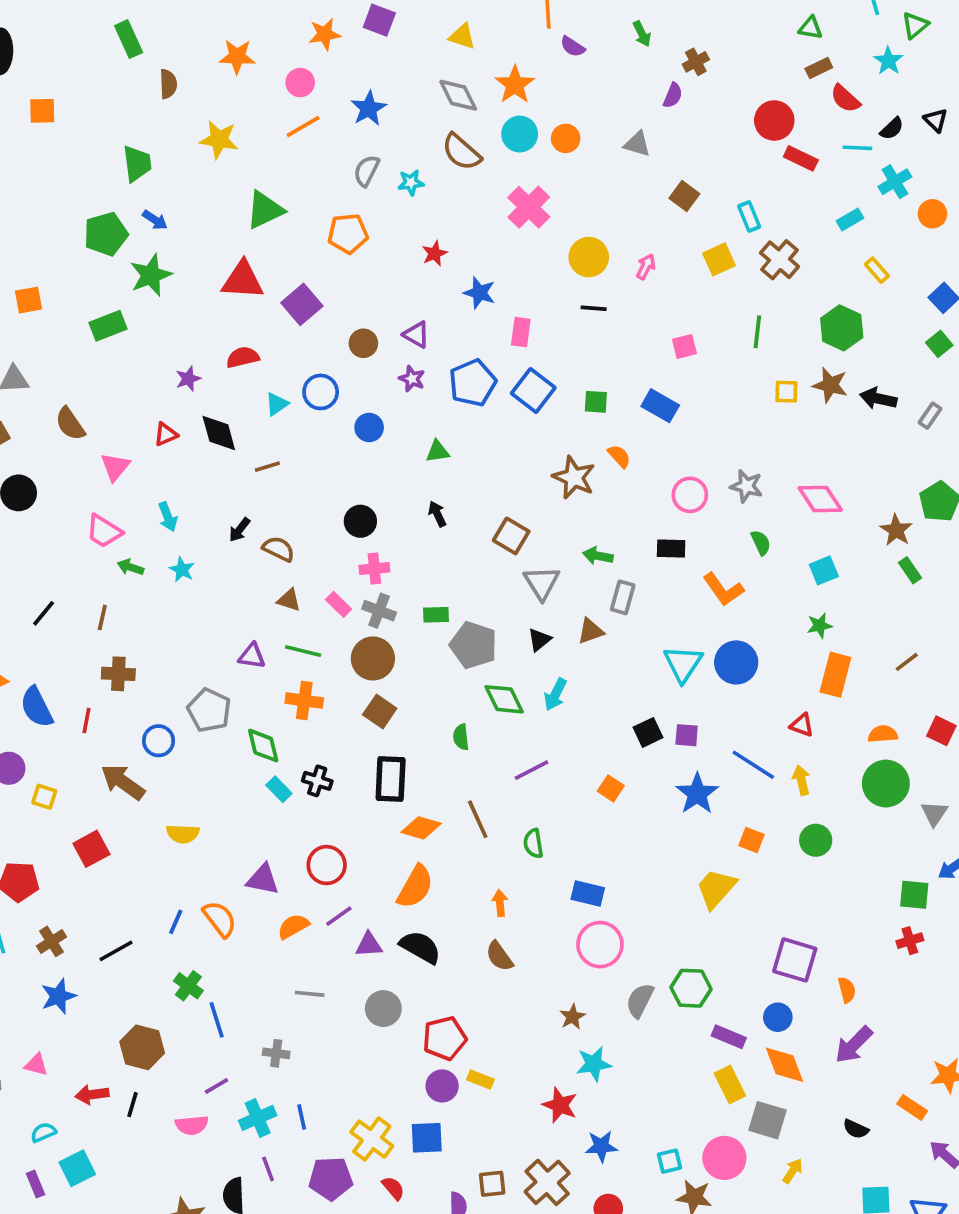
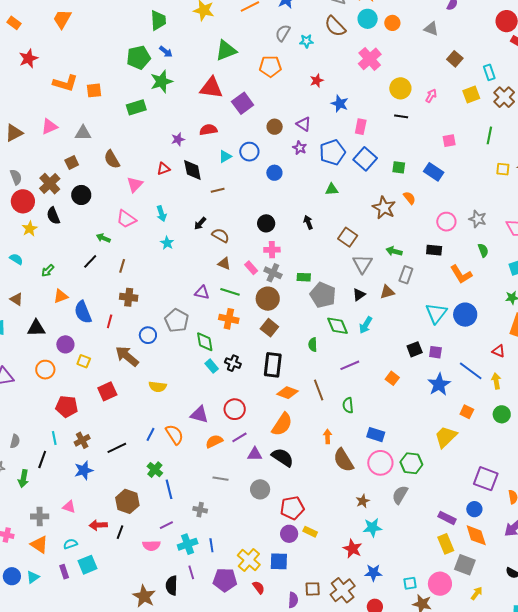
green triangle: (438, 451) -> (332, 189), moved
green arrow: (130, 567) -> (103, 238), moved
brown semicircle: (499, 956) -> (343, 460), moved, size x1.4
green hexagon: (691, 988) -> (411, 463), moved

